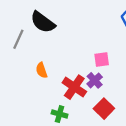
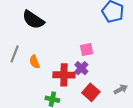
gray line: (18, 39) -> (15, 54), moved
red cross: (74, 87) -> (64, 75), turned -30

